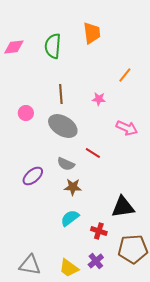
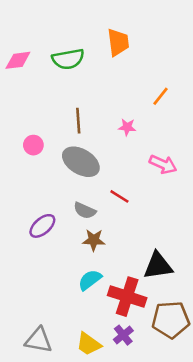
green semicircle: (53, 46) -> (68, 59), turned -105
red cross: (99, 231) -> (127, 297), size x1.8

